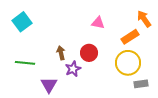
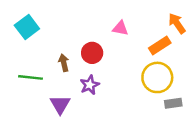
brown arrow: (61, 53) -> (64, 63), moved
red circle: (89, 53) -> (92, 53), moved

